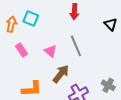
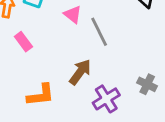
pink triangle: (50, 51) -> (73, 15), moved

